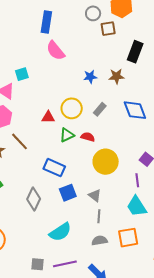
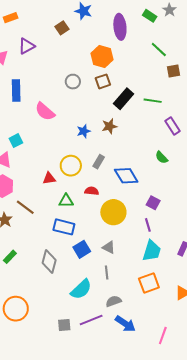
gray circle: (93, 13) -> (73, 82), moved
blue rectangle: (46, 22) -> (16, 90), moved
brown square: (108, 29) -> (103, 81), moved
black rectangle: (135, 52) -> (123, 99), turned 30
blue diamond: (135, 110) -> (126, 176), moved
green triangle: (67, 135) -> (66, 201), moved, turned 35
cyan trapezoid: (137, 206) -> (152, 251), turned -120
gray line: (99, 216) -> (107, 272), moved
gray semicircle: (99, 241) -> (114, 301), moved

